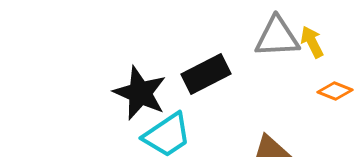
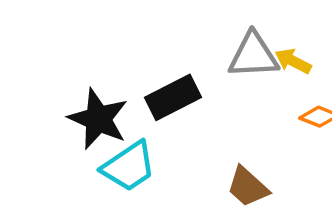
yellow arrow: (312, 42) -> (293, 61), turned -36

